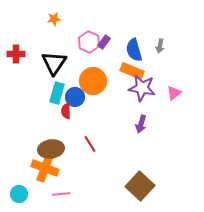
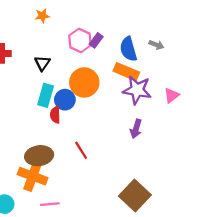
gray arrow: (160, 46) -> (156, 45), turned -80
black triangle: (54, 63) -> (42, 63), size x0.6

